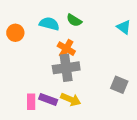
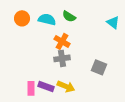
orange circle: (15, 33) -> (22, 18), moved
gray cross: (66, 68) -> (62, 58), size x0.7
gray square: (119, 85) -> (99, 67), moved

